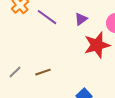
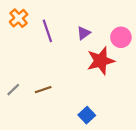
purple line: (47, 17) -> (47, 31), turned 35

